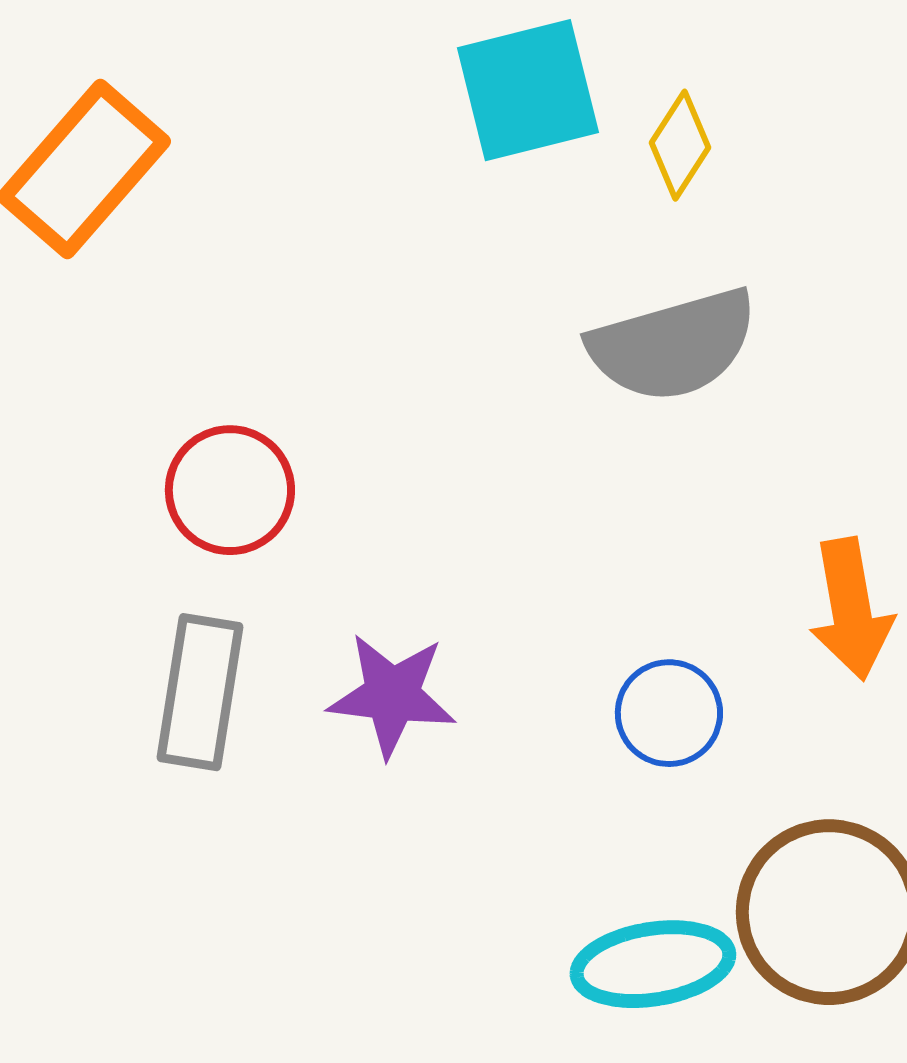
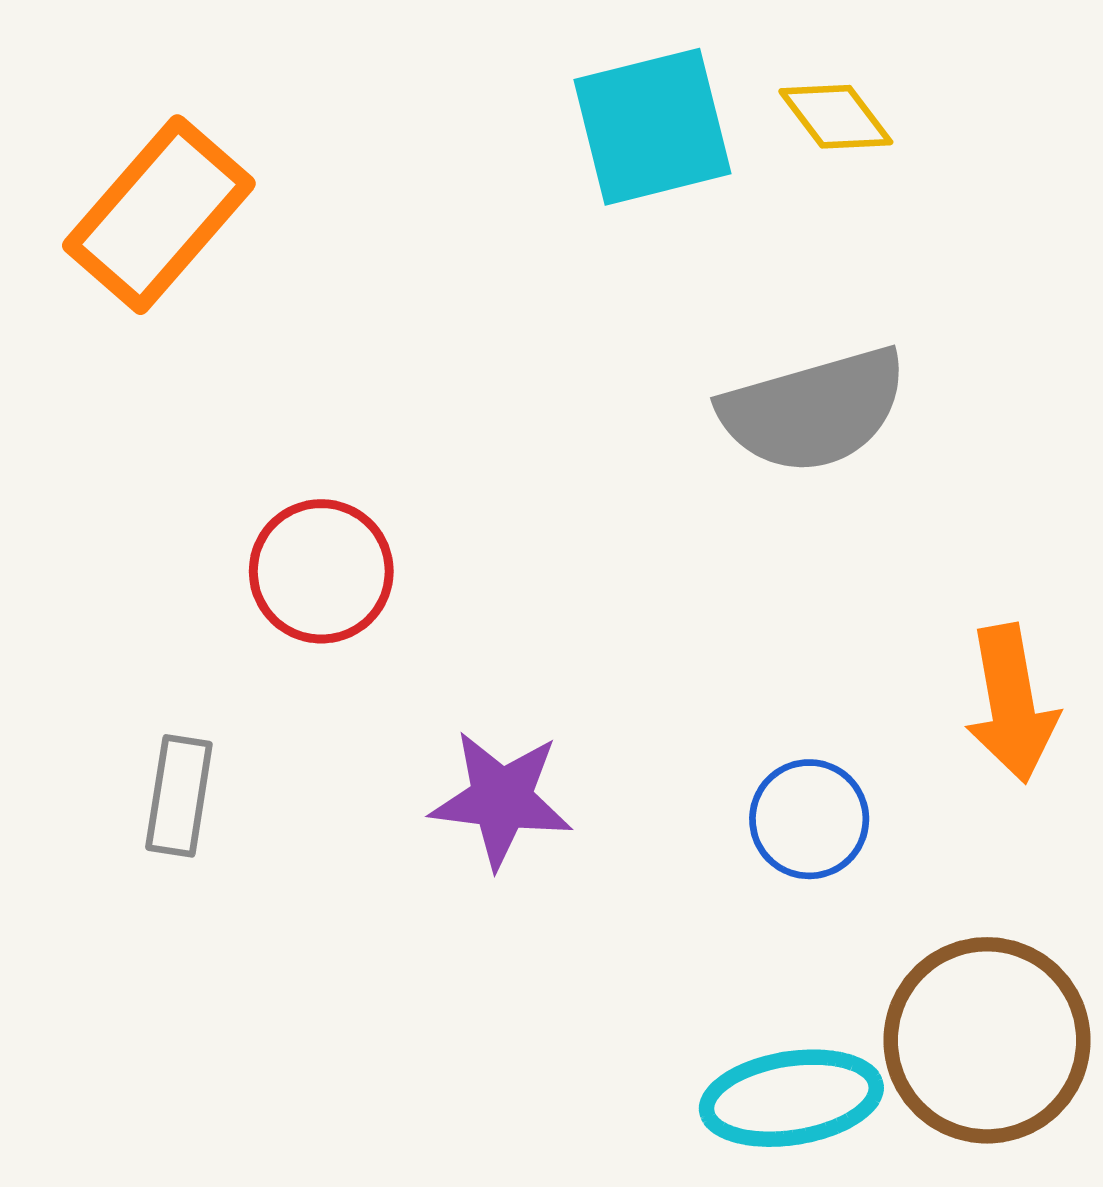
yellow diamond: (680, 145) -> (836, 117), moved, turned -70
gray rectangle: (200, 692) -> (179, 796), moved, size x0.7

